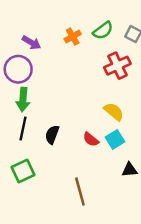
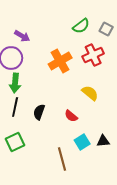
orange cross: (73, 37) -> (60, 61), moved, size x1.6
cyan square: (115, 139) -> (82, 142), moved

